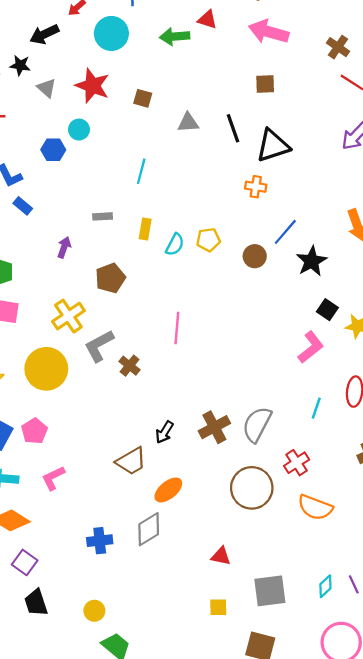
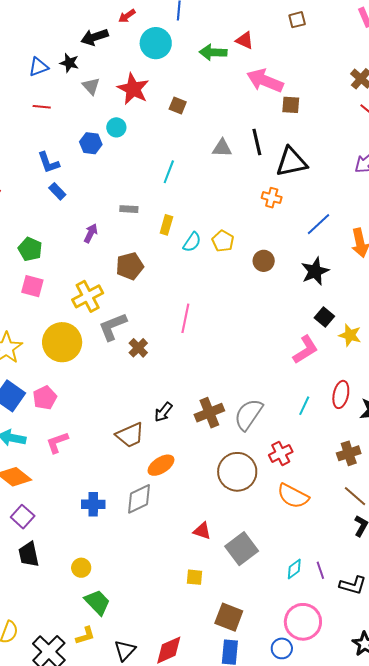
pink arrow: (269, 32) -> (265, 81), moved
gray triangle: (188, 123) -> (222, 148), moved
blue line: (285, 232) -> (318, 224), moved
yellow pentagon: (208, 240) -> (223, 241), turned 30
gray square: (270, 591) -> (242, 549), moved, turned -36

